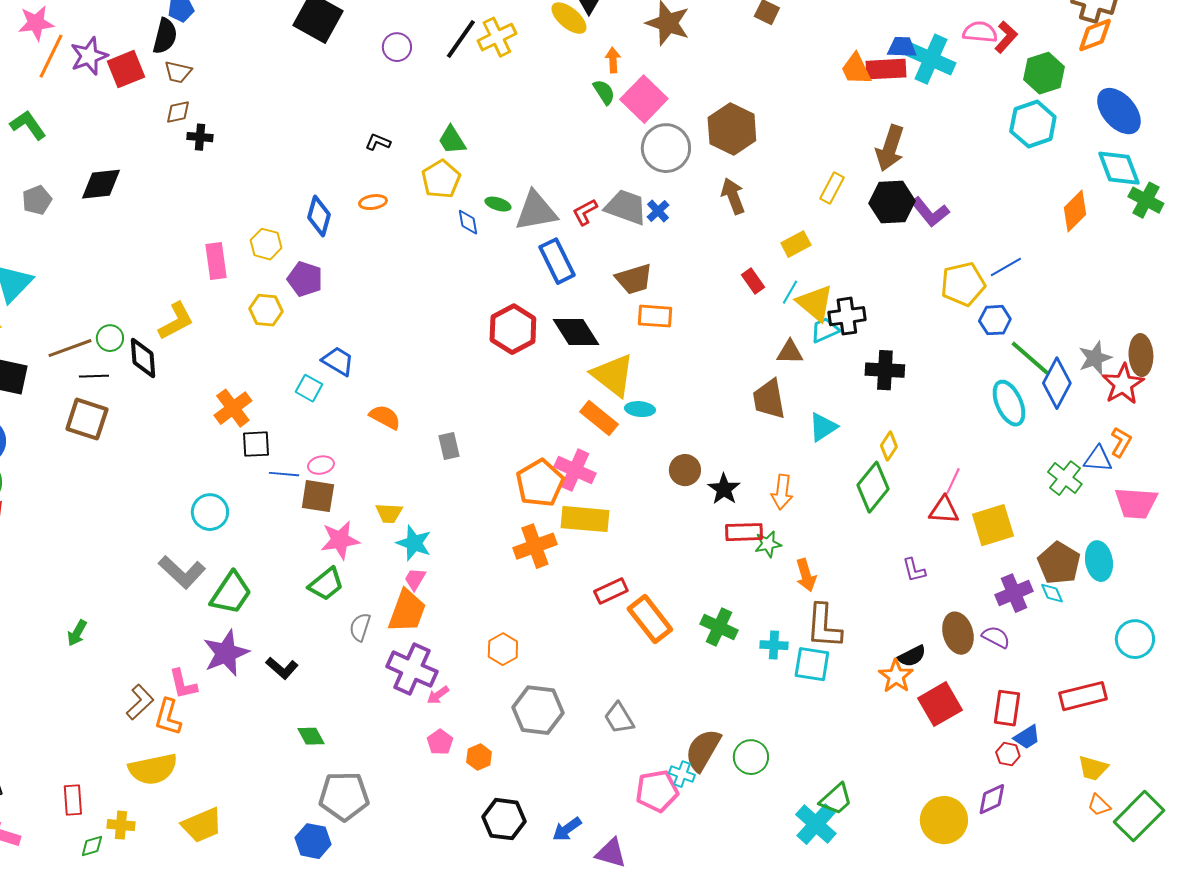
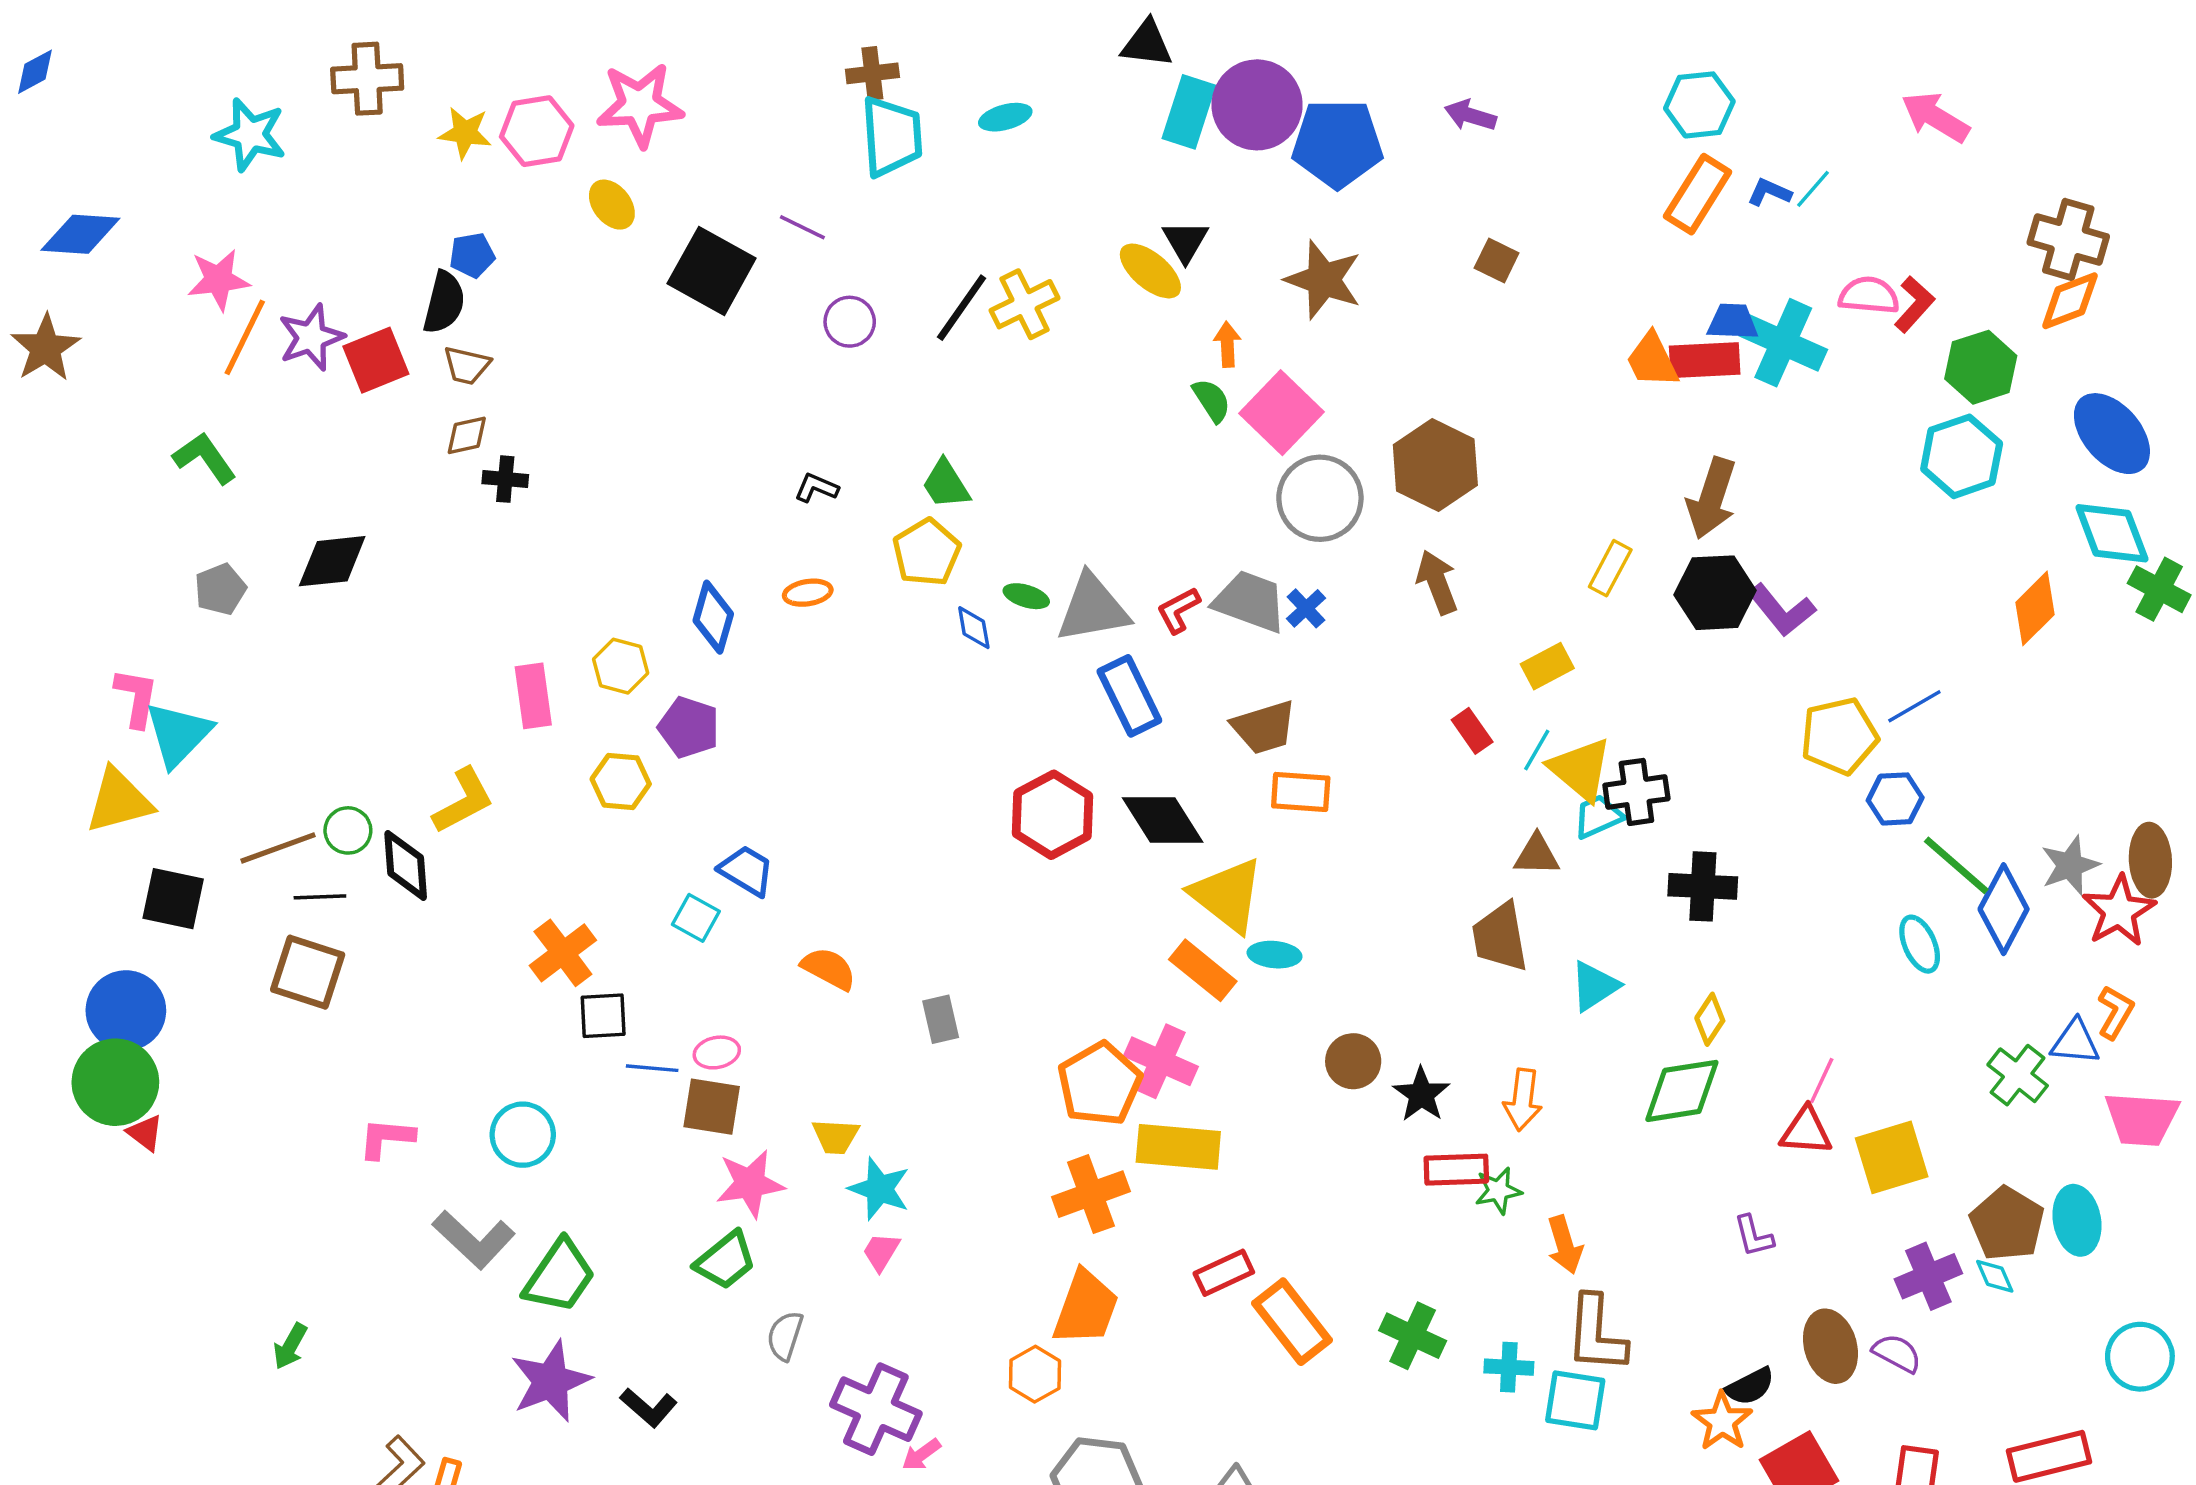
cyan ellipse: (1009, 403) -> (1920, 944), size x0.7
green diamond: (873, 487) -> (1682, 1091), turned 42
orange trapezoid: (407, 611) -> (1086, 1308), moved
pink L-shape: (183, 684) -> (386, 1138), moved, turned 108

